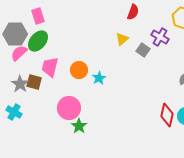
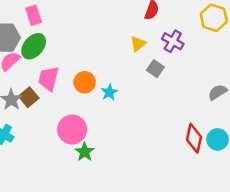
purple cross: (160, 37) -> (173, 41), moved
gray square: (143, 50) -> (155, 69), moved
brown square: (34, 82) -> (29, 97), turned 35

